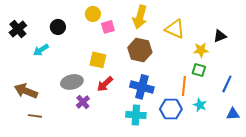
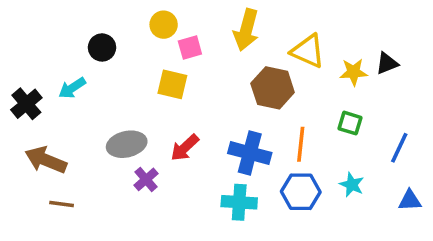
black cross: (18, 29) -> (26, 104), moved
brown hexagon: (140, 50) -> (273, 88), moved
yellow star: (201, 50) -> (354, 72), moved
yellow square: (98, 60) -> (172, 84), moved
orange line: (184, 86) -> (301, 144), moved

